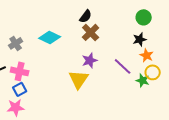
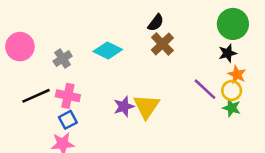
green circle: (144, 17) -> (233, 24), size x1.5
purple star: (90, 60) -> (124, 106), moved
yellow circle: (153, 72) -> (232, 91), moved

